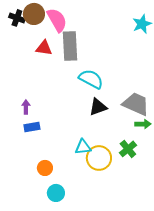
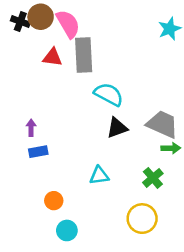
yellow circle: (99, 158) -> (142, 219), moved

